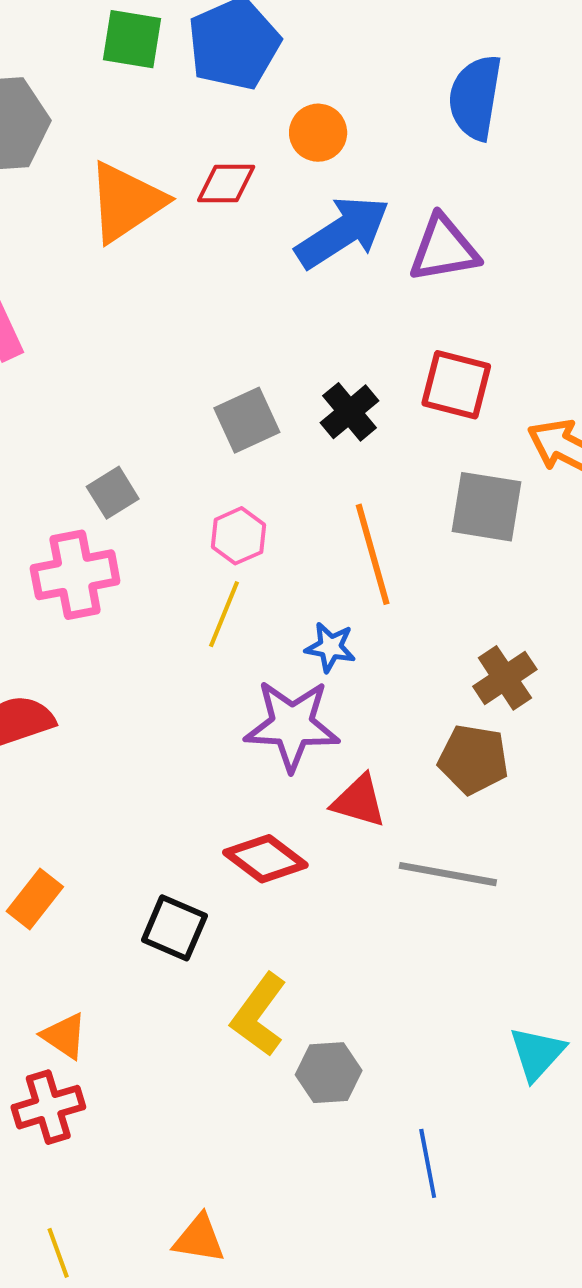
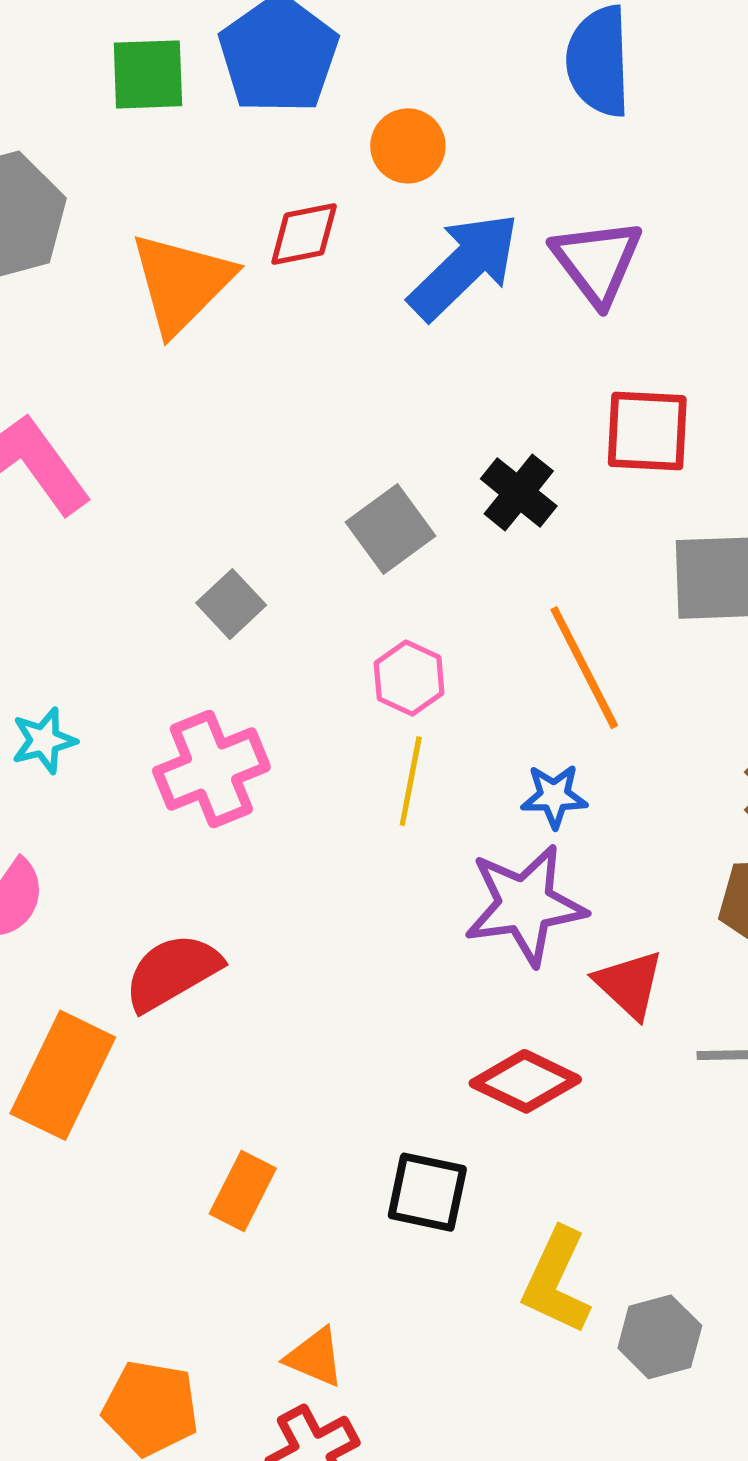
purple triangle: (444, 249) -> (597, 262), turned -46
gray square: (113, 493) -> (231, 604), moved
red triangle: (359, 801) -> (629, 984), turned 38

